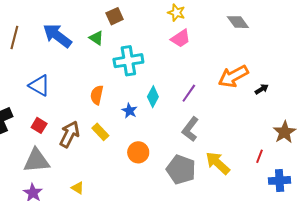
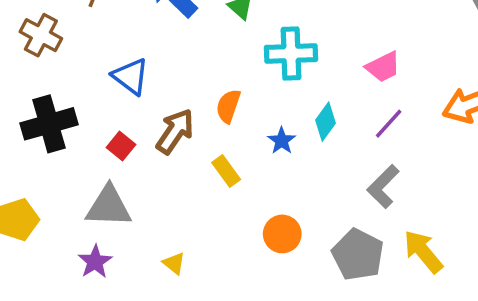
pink trapezoid: (181, 38) -> (383, 67), moved
brown arrow: (69, 134) -> (175, 131), moved
orange circle: (138, 152) -> (282, 234), moved

